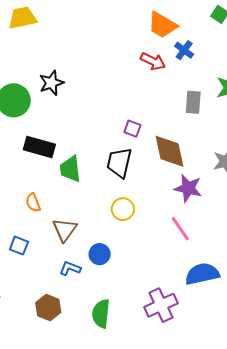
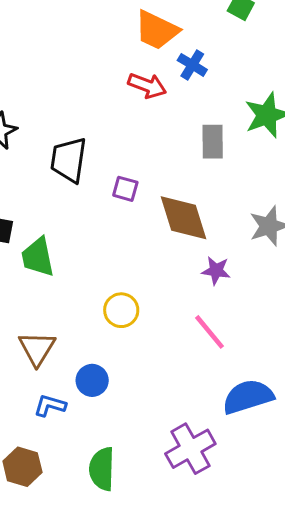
black trapezoid: (119, 163) -> (69, 160), moved
purple star: (188, 188) -> (216, 271), size x0.7

